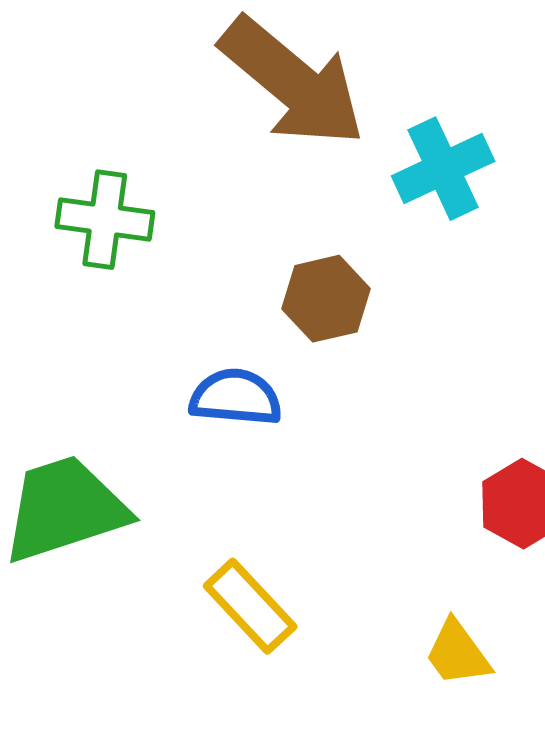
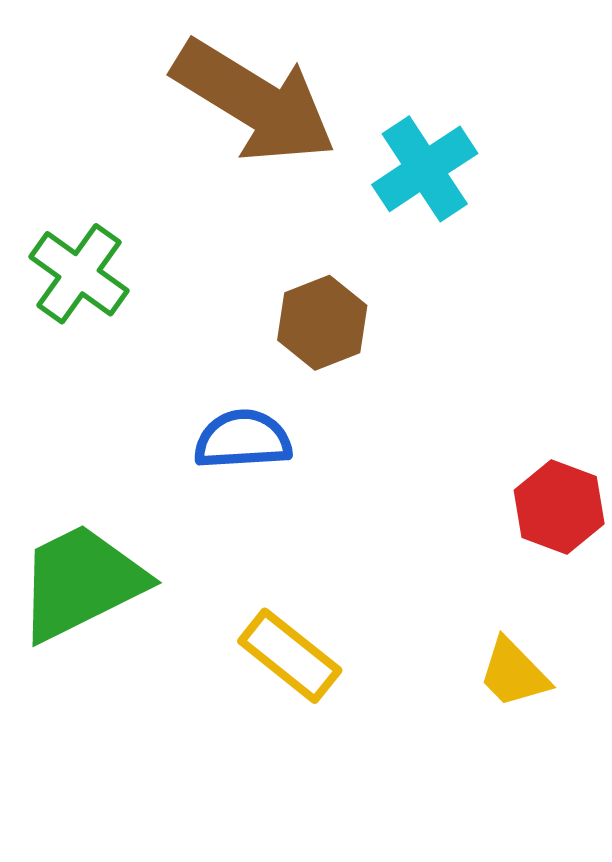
green cross: (105, 220) -> (79, 274), turned 36

